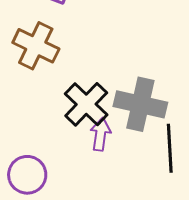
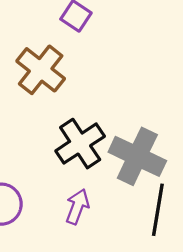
purple arrow: (100, 134) -> (77, 207), moved

